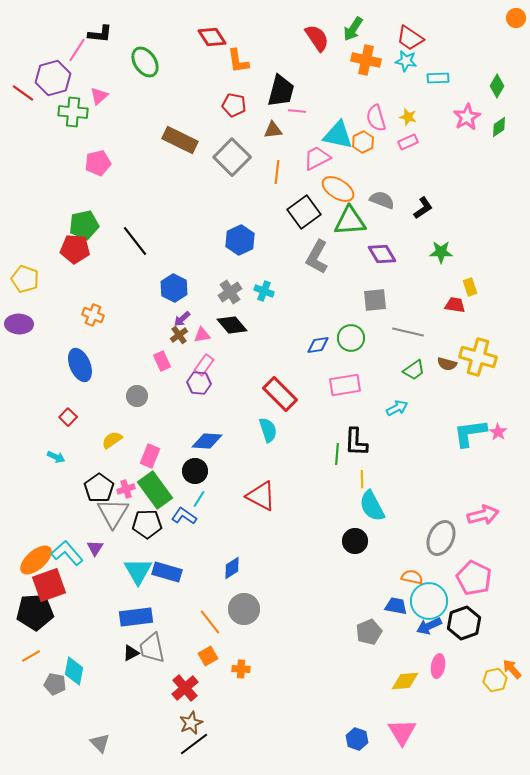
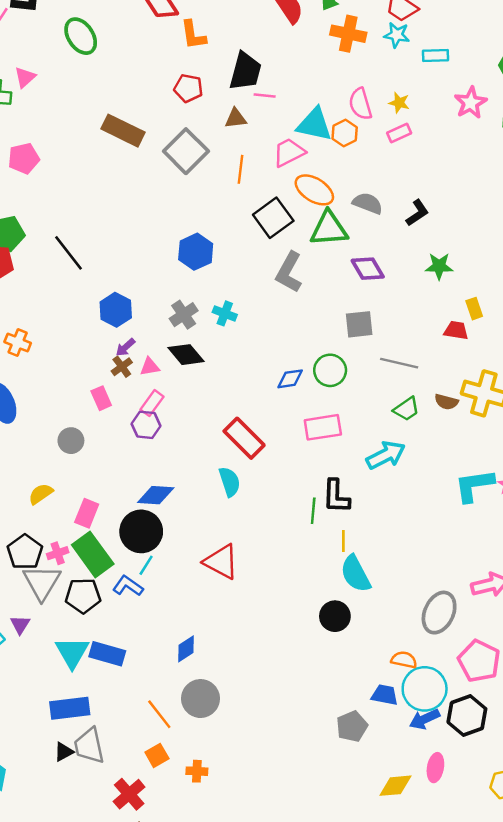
cyan arrow: (397, 408) -> (386, 455), size x1.5
black circle: (195, 471) -> (141, 531), size x1.4

